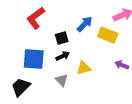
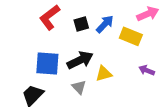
black square: (62, 38) -> (81, 24), moved
black arrow: (63, 56) -> (80, 60), size x1.6

